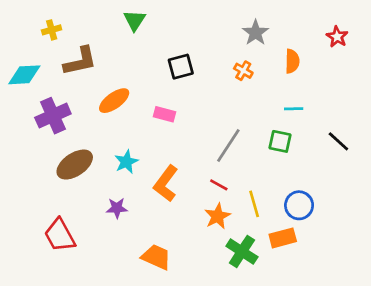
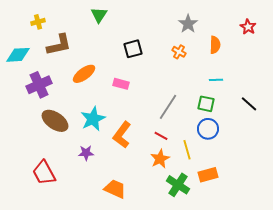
cyan star: (126, 162) -> (93, 119), size x1.4
brown ellipse: (75, 165) -> (55, 121), turned 68
blue circle: (299, 205) -> (208, 129), moved

